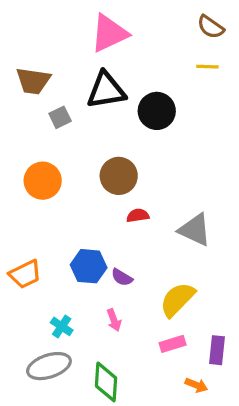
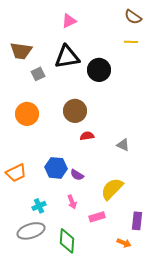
pink triangle: (109, 33) -> (69, 21), size x0.6
gray triangle: (195, 230) -> (123, 145), size x0.6
cyan cross: (62, 326) -> (39, 206), turned 32
pink rectangle: (173, 344) -> (97, 217), moved

